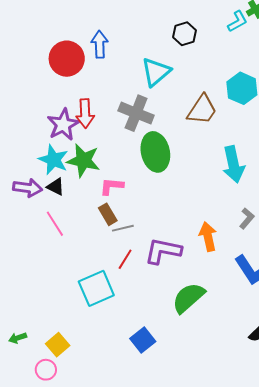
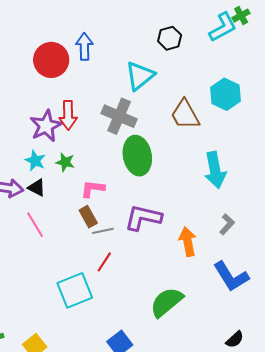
cyan L-shape: (237, 21) -> (223, 27), size x1.4
brown trapezoid: (202, 110) -> (185, 114), turned 116
cyan star: (53, 160) -> (35, 161), size x0.7
green star: (83, 160) -> (65, 162), size x0.6
purple L-shape: (163, 251) -> (143, 218), moved

